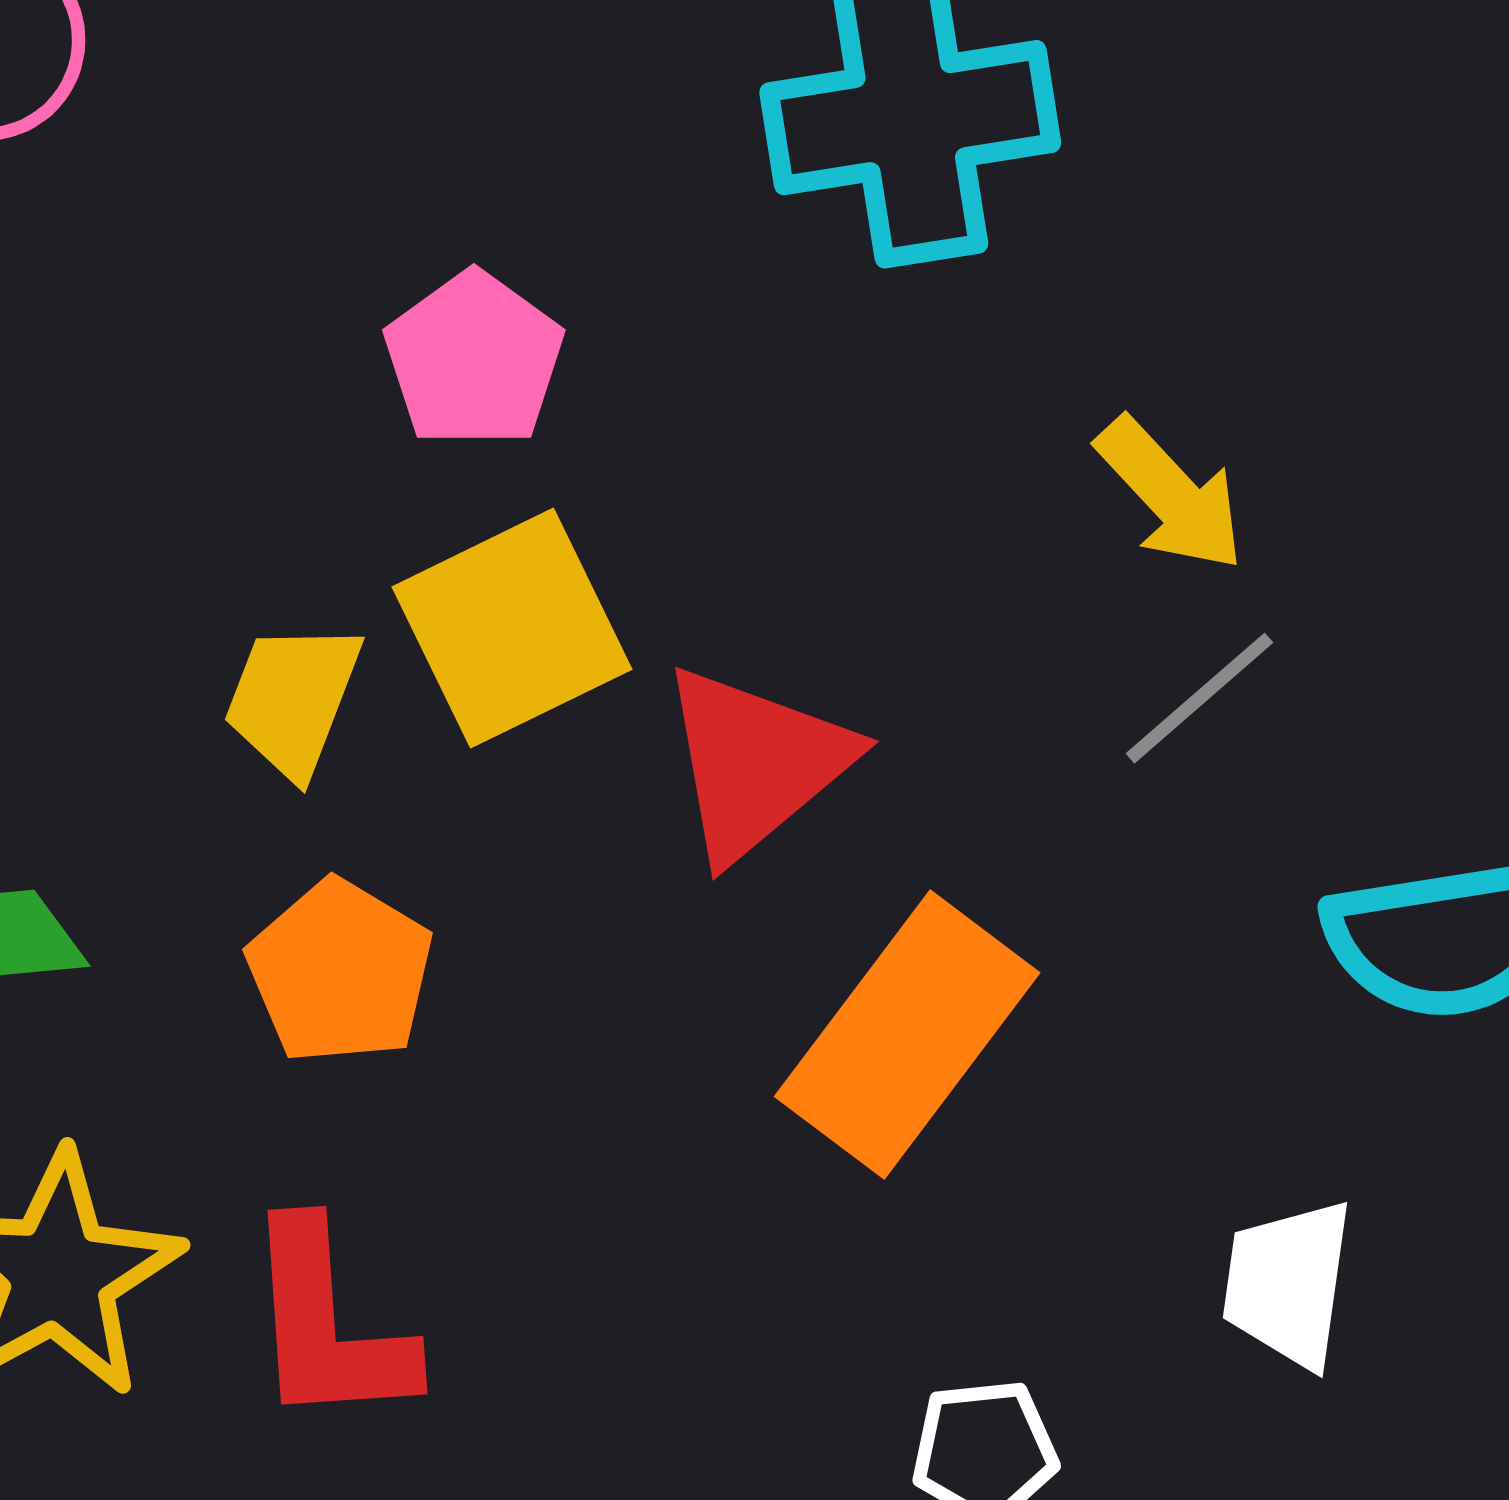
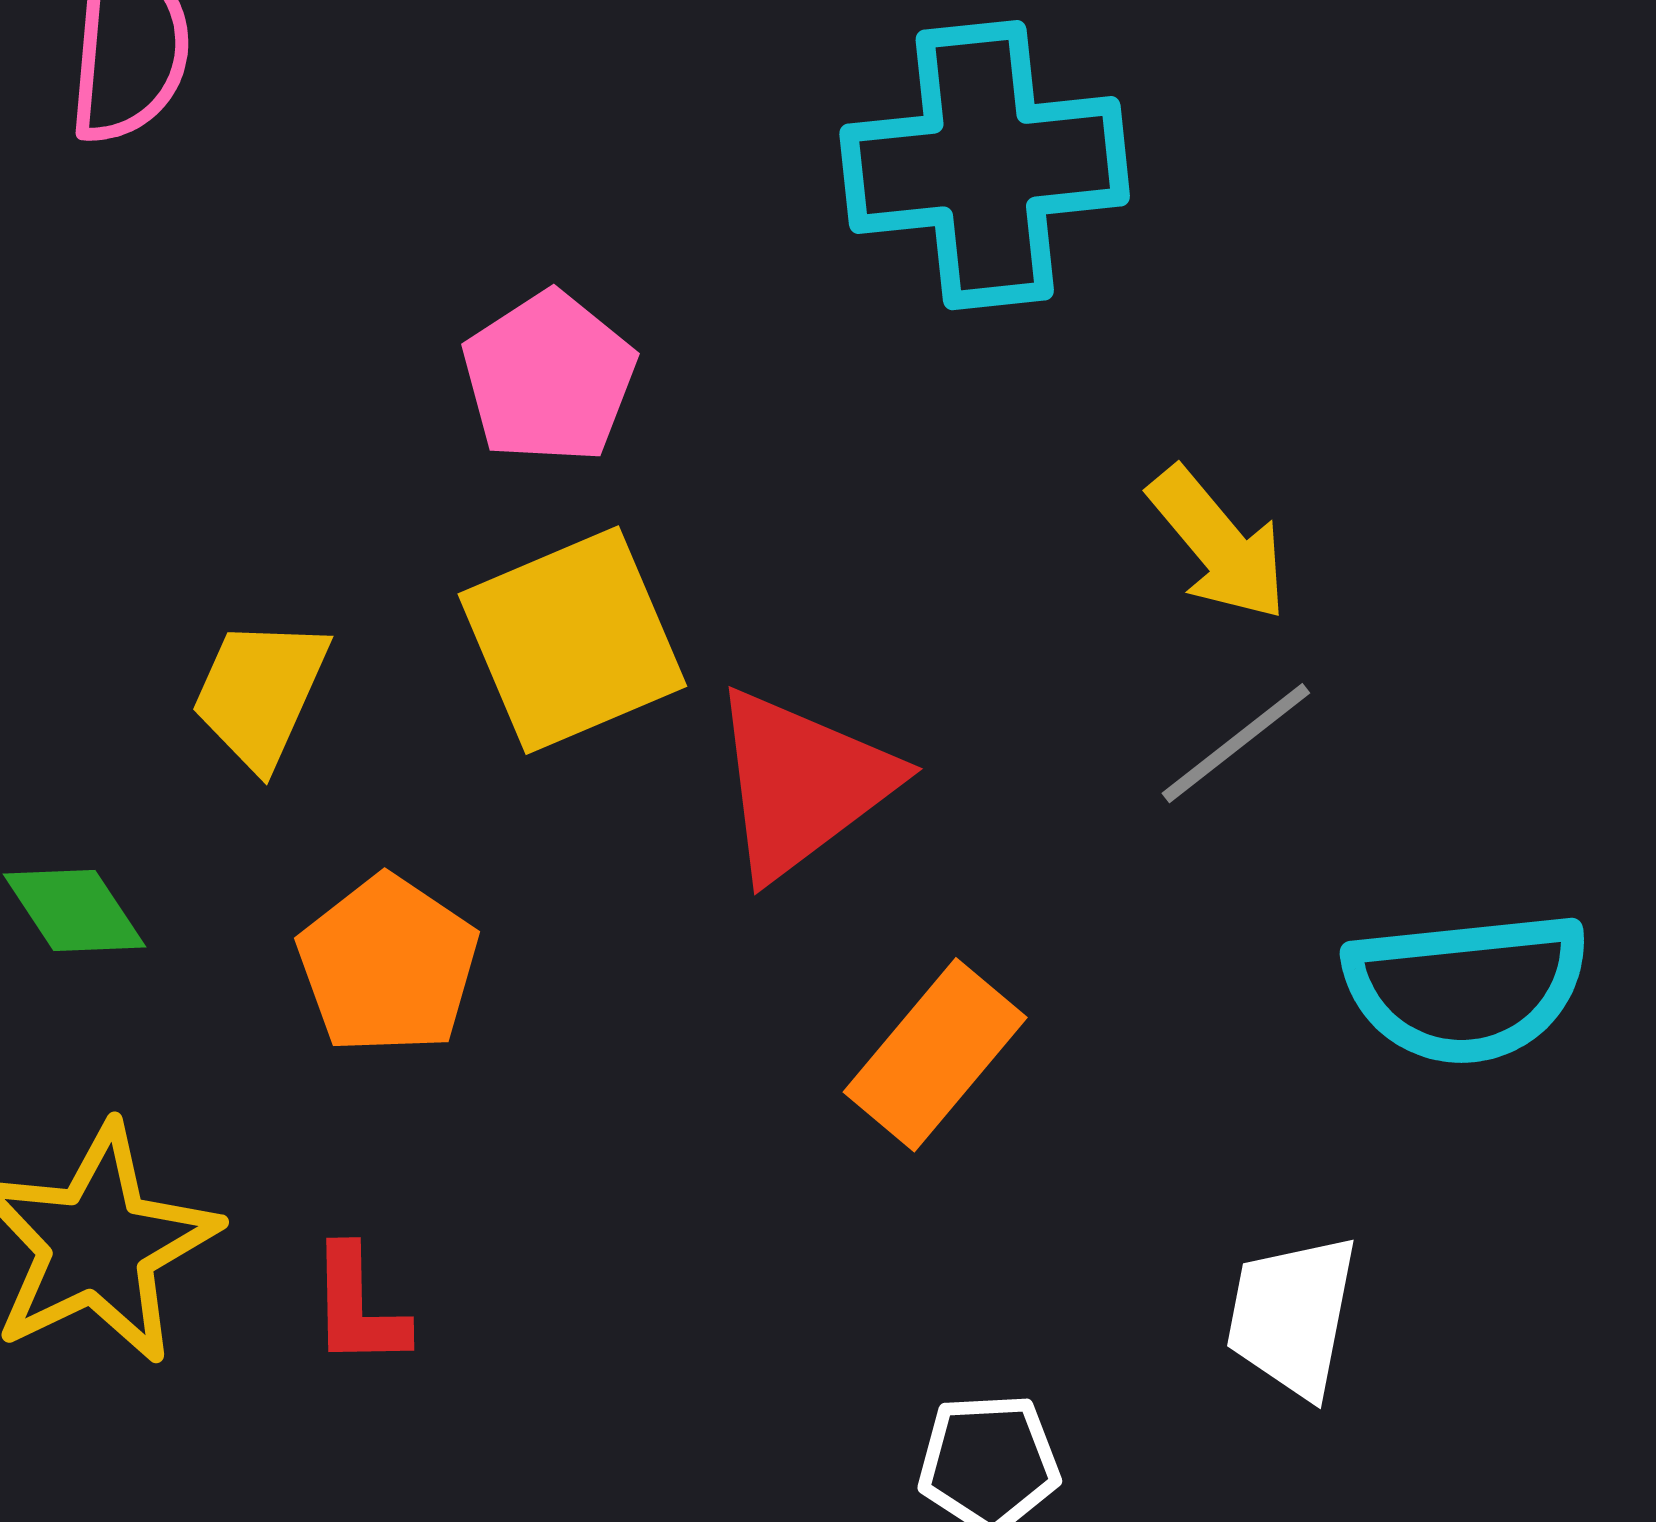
yellow trapezoid: (293, 699) -> (260, 693), moved
orange rectangle: (907, 1035) -> (935, 1055), size x0.7
red L-shape: (328, 1325) -> (358, 1307), size x0.6

